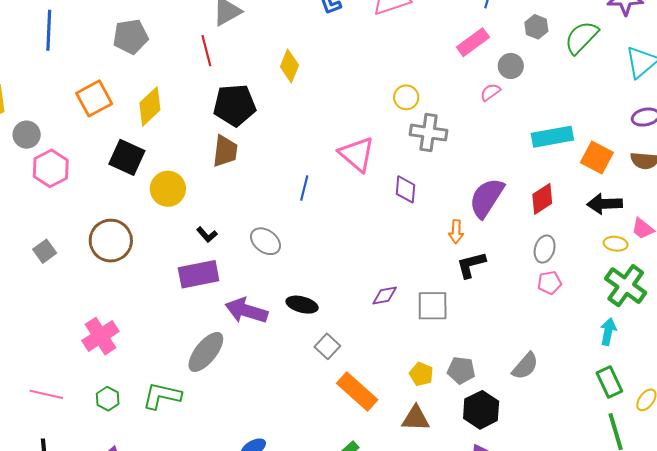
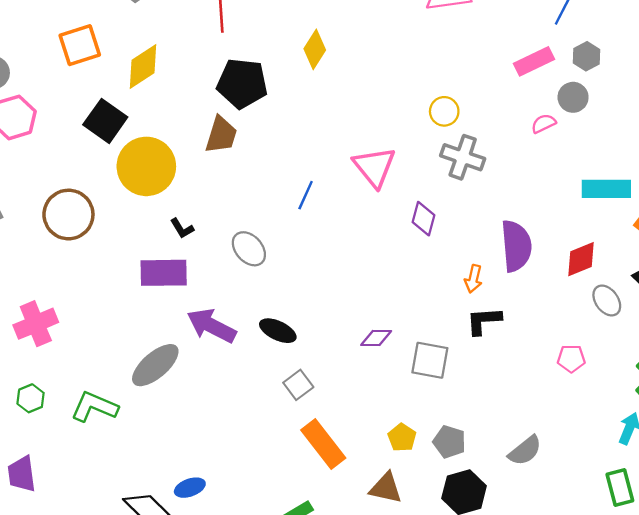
gray hexagon: (536, 27) -> (586, 56), moved
yellow circle: (168, 189) -> (146, 166), size x1.4
purple semicircle: (487, 198) -> (516, 246), turned 132
gray ellipse: (545, 249) -> (607, 301), moved, turned -64

